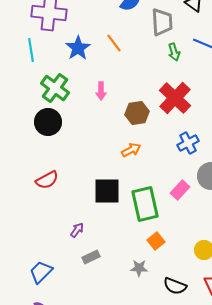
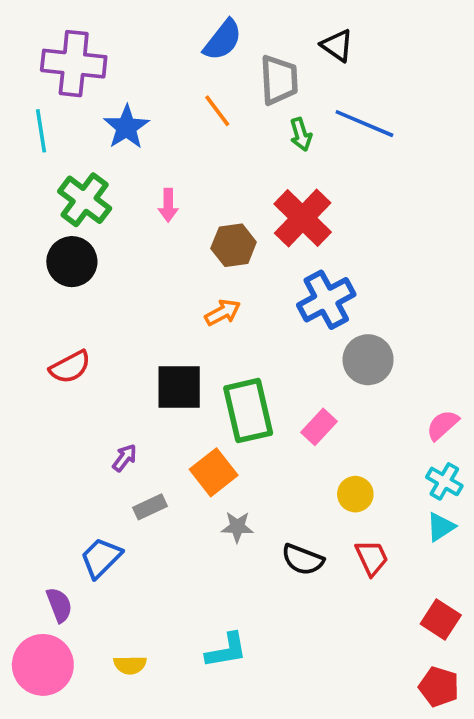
orange line: (114, 43) -> (217, 111), moved
blue cross: (188, 143) -> (326, 300), size x1.4
pink rectangle: (180, 190) -> (319, 427), moved
orange square: (156, 241) -> (214, 472), moved, size x1.4
blue trapezoid: (41, 272) -> (101, 558), moved

